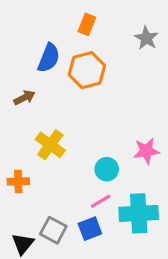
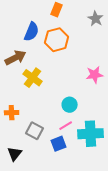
brown arrow: (24, 98) -> (16, 58), size x1.5
yellow cross: (50, 145) -> (33, 78), moved
pink star: (146, 151) -> (95, 75), moved
gray square: (53, 230) -> (35, 131), moved

